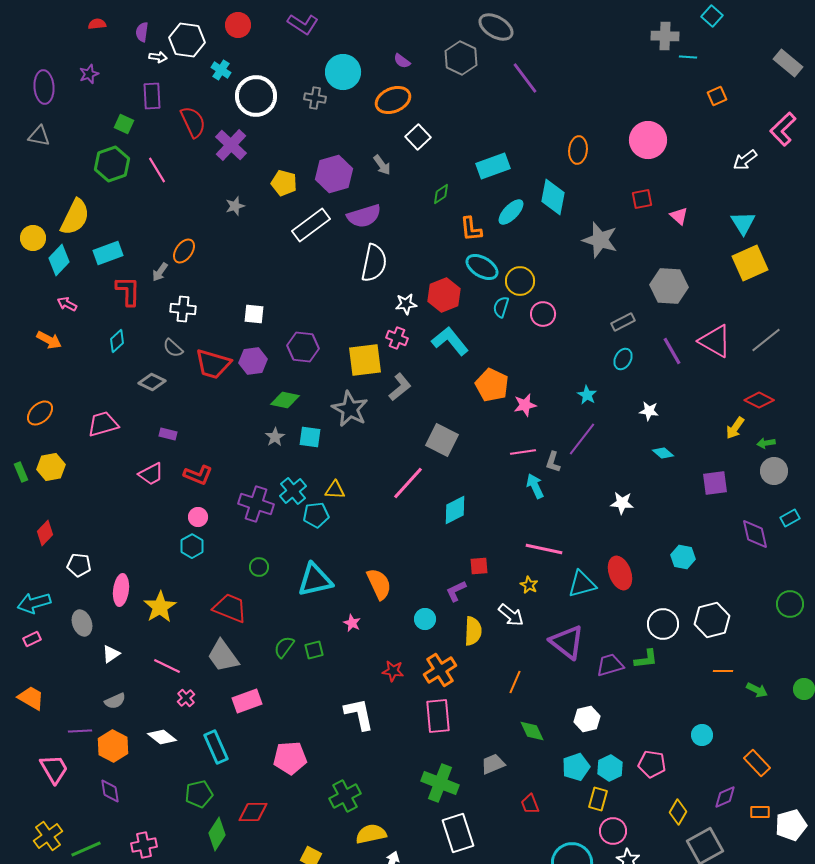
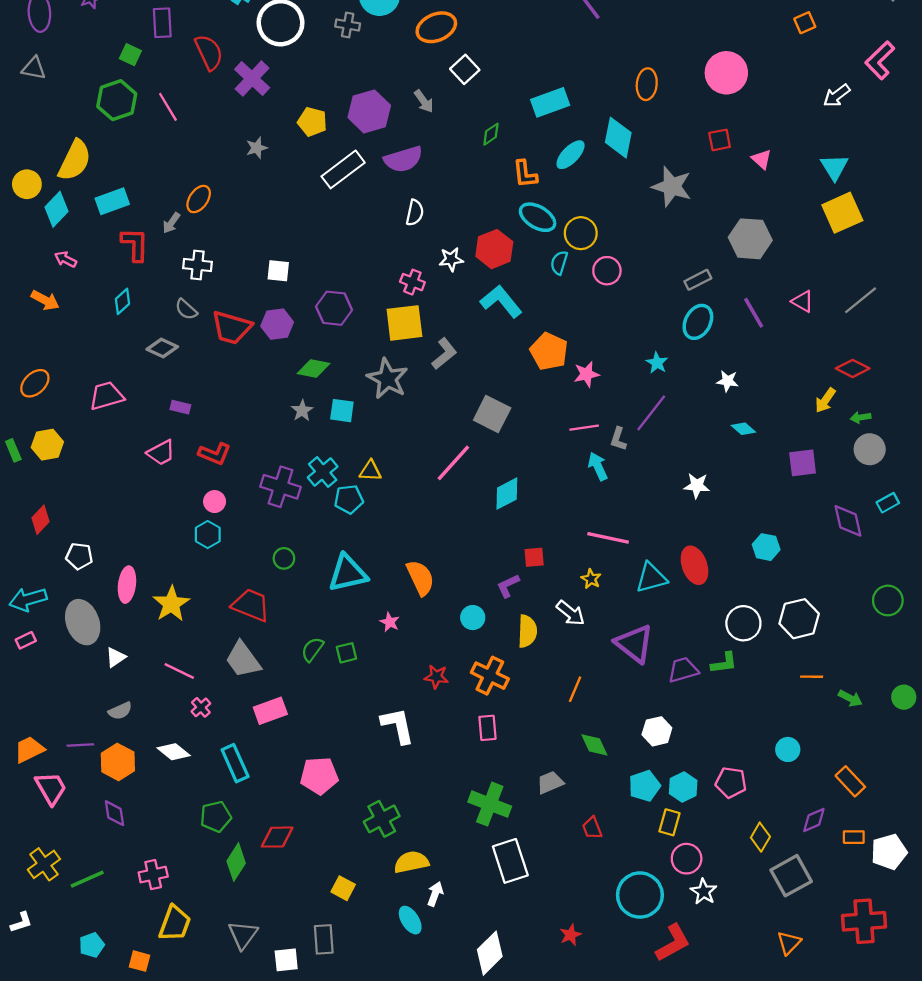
white semicircle: (374, 263) -> (415, 213), size x0.6
pink cross: (397, 338) -> (412, 282), moved
pink triangle: (715, 341) -> (803, 301), size x0.6
cyan ellipse: (623, 359) -> (698, 322), size x1.4
gray ellipse: (82, 623) -> (83, 622), size x1.5
orange cross: (440, 670) -> (490, 676), turned -32
orange trapezoid: (31, 698) -> (29, 749), moved, turned -56
pink rectangle: (438, 716) -> (488, 728), size x0.7

